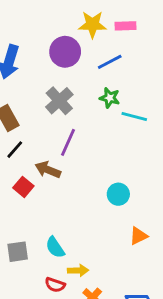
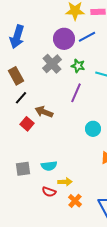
purple circle: (65, 52) -> (64, 39), moved
green star: (110, 98) -> (78, 66), moved
purple line: (68, 142) -> (76, 93), moved
cyan semicircle: (55, 247) -> (49, 166), turned -63

